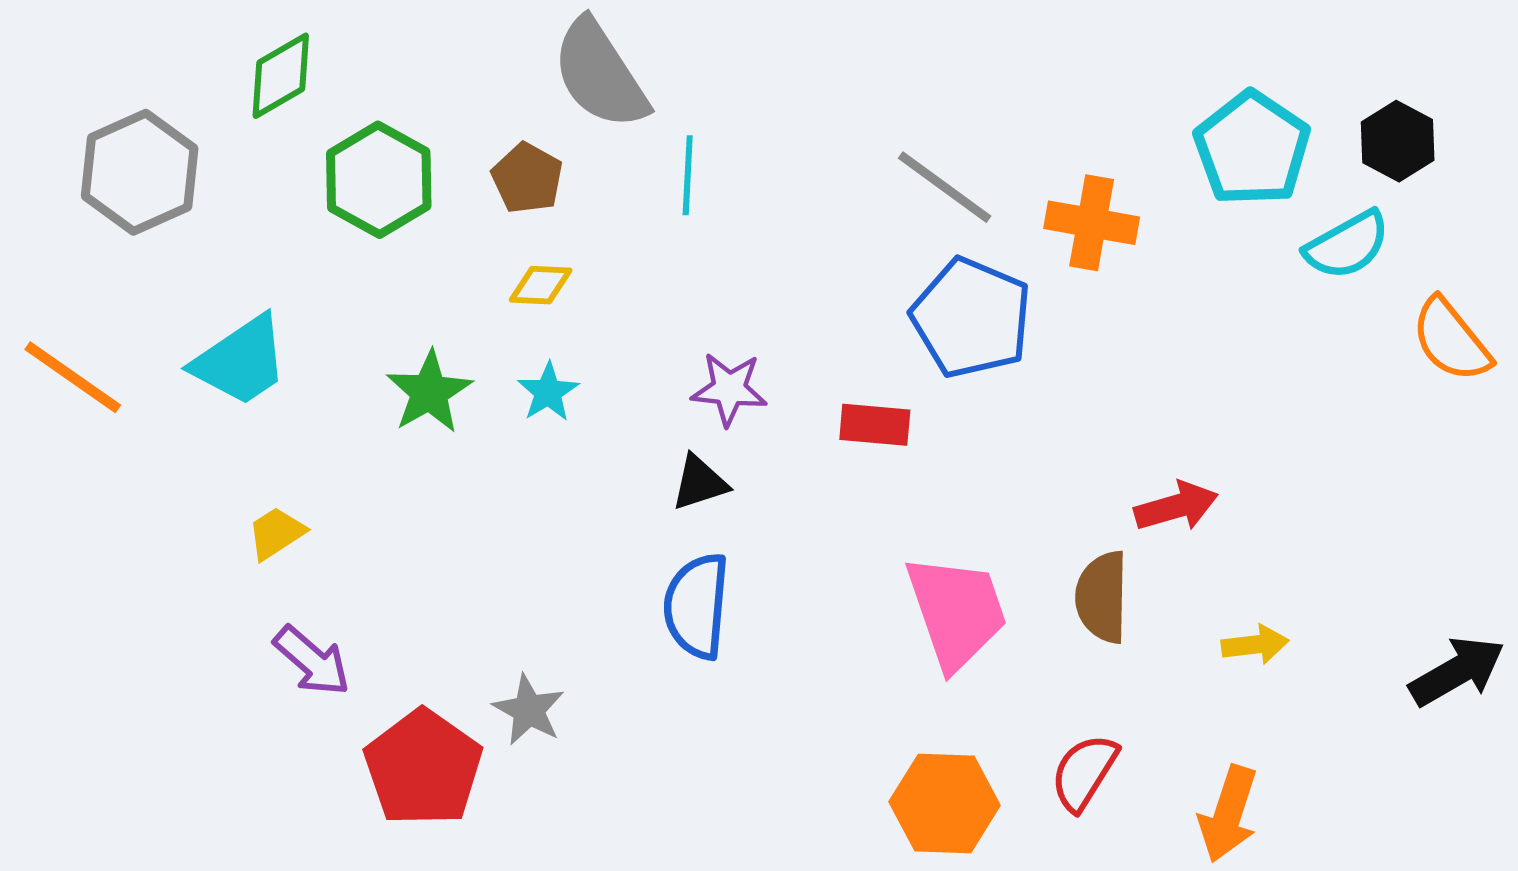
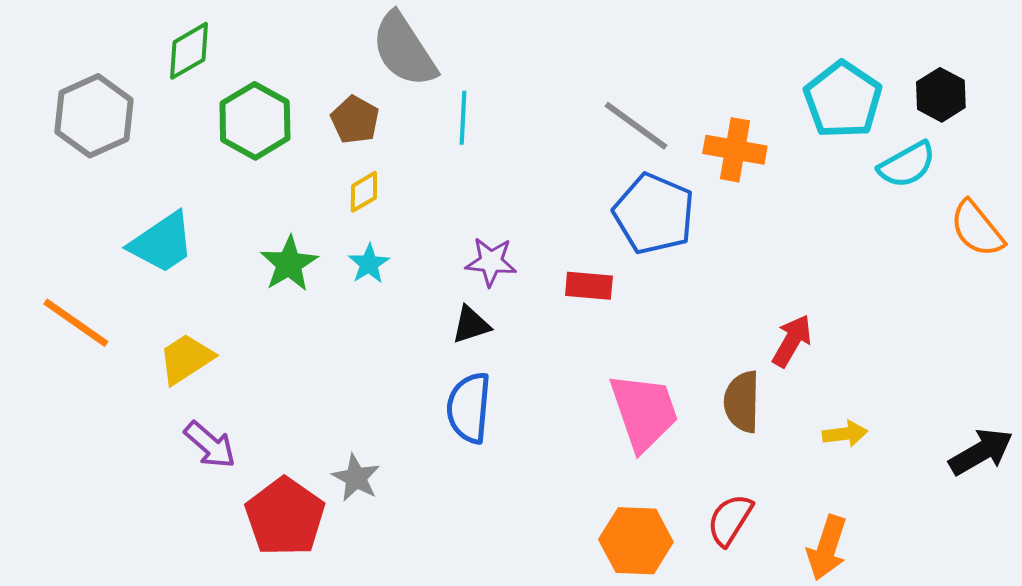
yellow diamond: (541, 285) -> (364, 192), turned -33
orange line: (73, 377) -> (76, 323), moved
red arrow: (1176, 506) -> (792, 341), turned -44
yellow trapezoid: (276, 533) -> (186, 359), size x1.4

